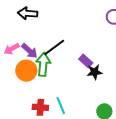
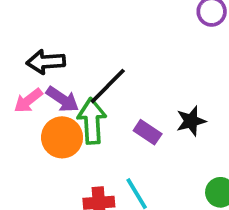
black arrow: (28, 13) -> (46, 62), moved
purple rectangle: (86, 61) -> (148, 132), moved

